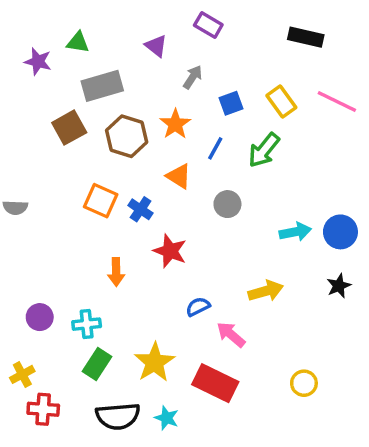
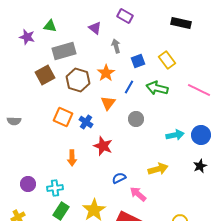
gray arrow: (193, 77) -> (116, 46), turned -48
pink line: (337, 101) -> (199, 90), moved
green arrow: (264, 150) -> (157, 88), turned 65
orange triangle: (179, 176) -> (108, 103), turned 35

